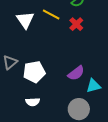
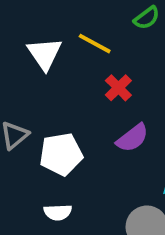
red cross: (76, 24) -> (118, 88), moved
purple semicircle: (76, 73) -> (132, 138), moved

